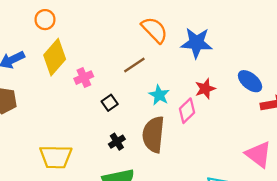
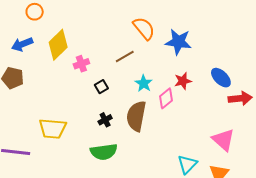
orange circle: (45, 20) -> (35, 12), moved

